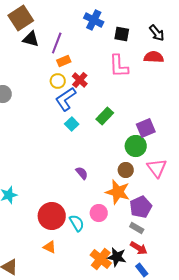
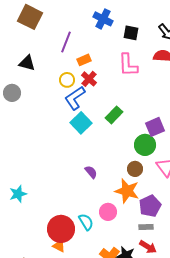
brown square: (21, 18) -> (30, 17), turned -30
black triangle: (31, 39) -> (27, 63), moved
orange rectangle: (64, 61) -> (84, 60), moved
cyan square: (72, 124) -> (81, 123), size x1.5
red circle: (52, 216) -> (61, 229), moved
gray rectangle: (137, 228) -> (146, 227), turned -32

